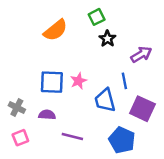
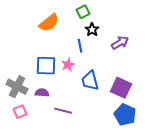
blue line: (124, 81) -> (80, 46), moved
gray cross: (17, 107) -> (17, 87), size x1.5
blue pentagon: (122, 140) -> (125, 115), moved

